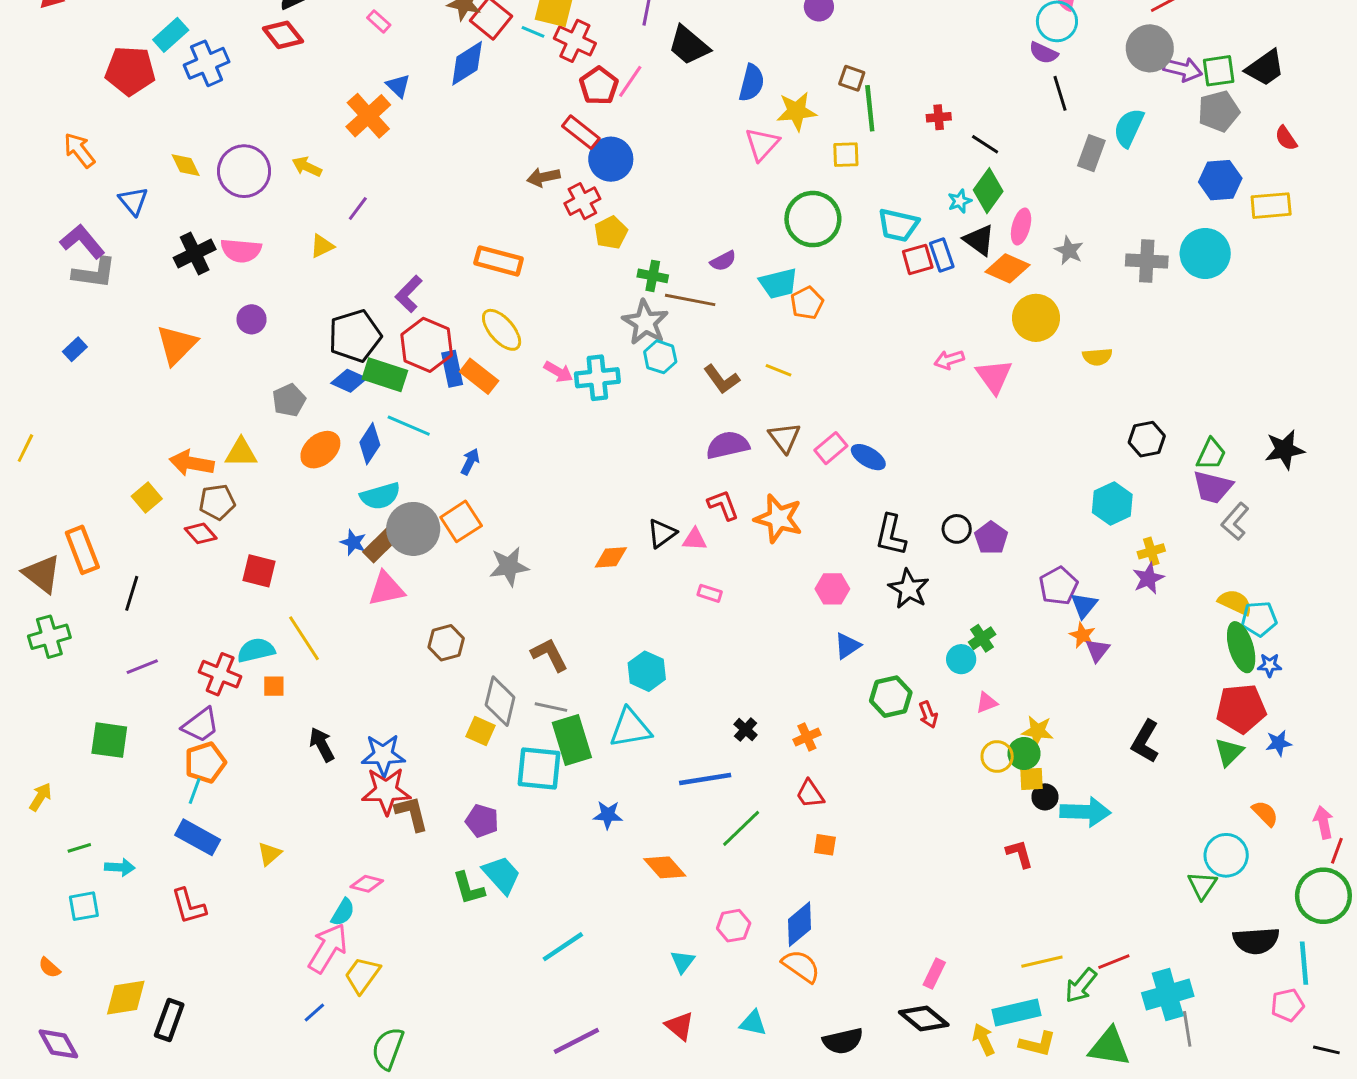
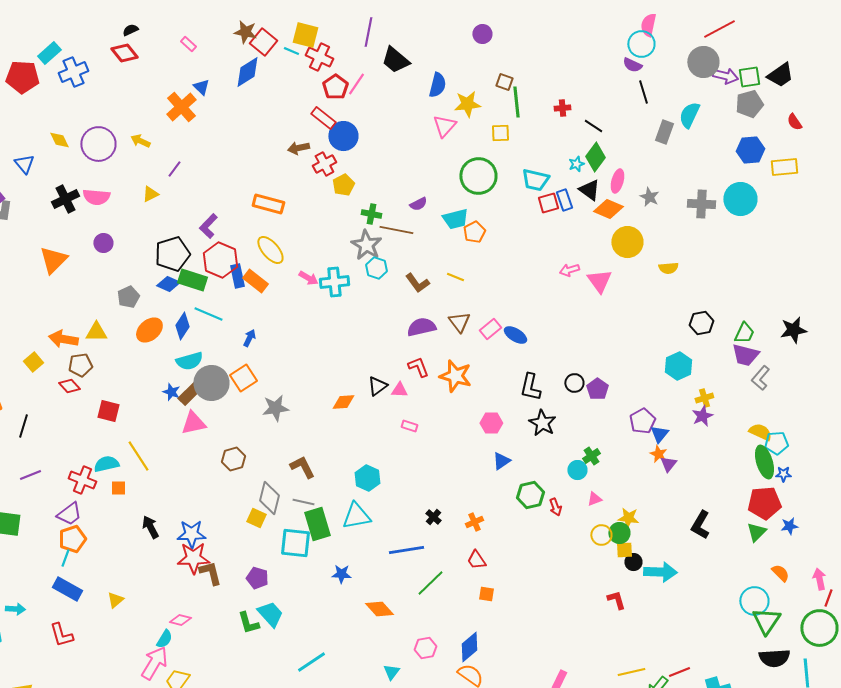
green triangle: (1202, 885) -> (766, 621), moved, size x1.4

